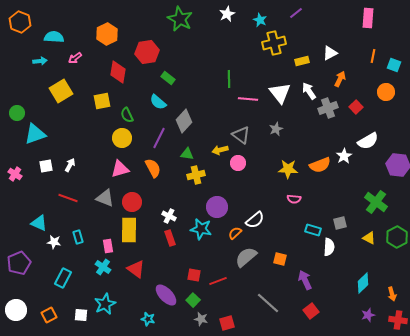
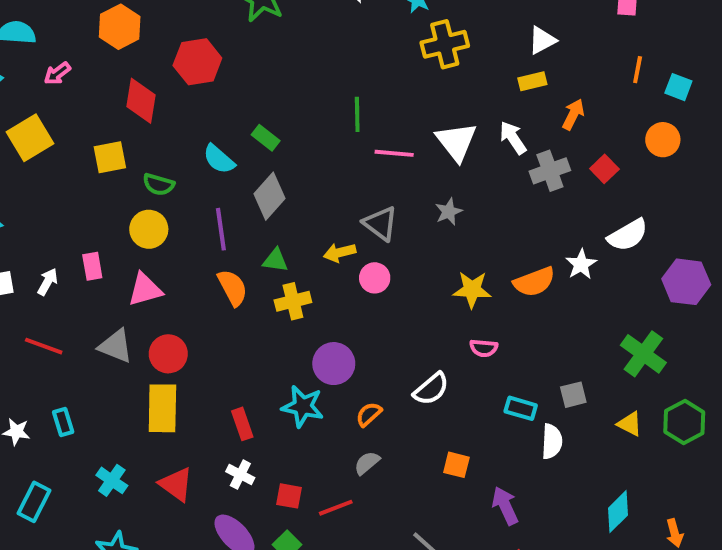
white triangle: (330, 53) -> (542, 40), moved
yellow rectangle: (302, 61) -> (532, 81), moved
green rectangle: (168, 78) -> (266, 138), moved
green semicircle: (127, 115) -> (159, 184), turned -49
purple line: (159, 138) -> (221, 229), turned -35
orange semicircle: (153, 168) -> (233, 288), moved
white cross: (169, 216) -> (240, 475), moved
white semicircle: (255, 220) -> (431, 389), moved
pink rectangle: (108, 246) -> (92, 266), moved
gray semicircle: (246, 257) -> (367, 463), moved, size x0.6

